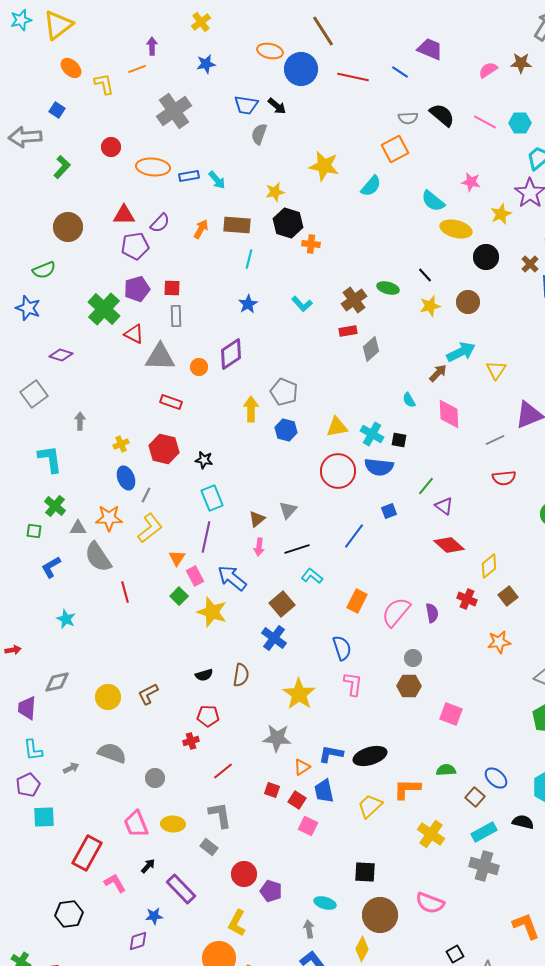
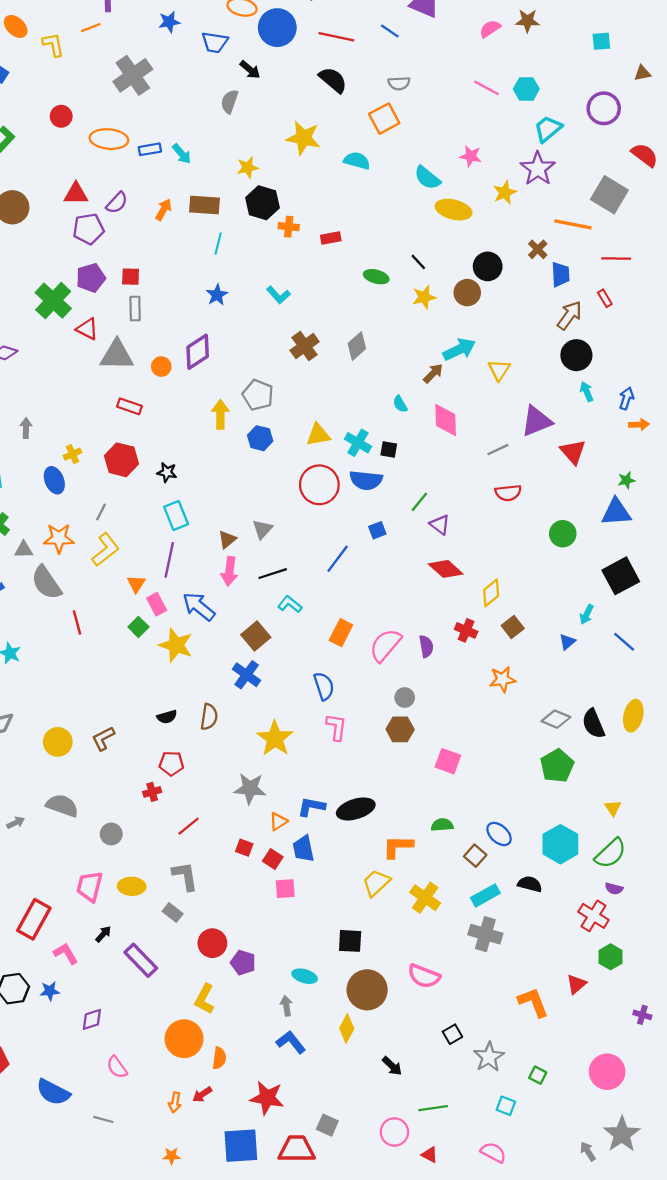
blue trapezoid: (246, 105) -> (215, 42), moved
black semicircle: (442, 115) -> (333, 80), moved
cyan semicircle: (371, 186) -> (357, 161), turned -115
black circle: (486, 257) -> (488, 266), moved
brown cross: (354, 300) -> (305, 346), moved
red rectangle: (348, 331) -> (331, 238), moved
blue ellipse: (126, 478) -> (54, 480), moved
pink arrow: (259, 547) -> (229, 571), size x1.4
yellow trapezoid: (370, 806) -> (376, 883), moved
pink trapezoid: (136, 824) -> (90, 886), turned 36
pink square: (308, 826) -> (285, 889), turned -30
blue star: (154, 916) -> (50, 991), moved

